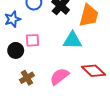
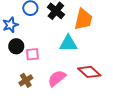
pink square: (33, 40) -> (32, 54), moved
black circle: (16, 50) -> (16, 46), moved

